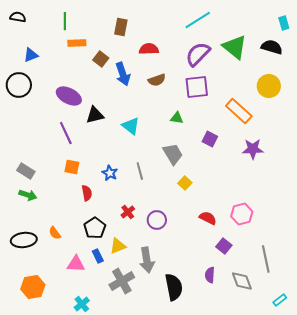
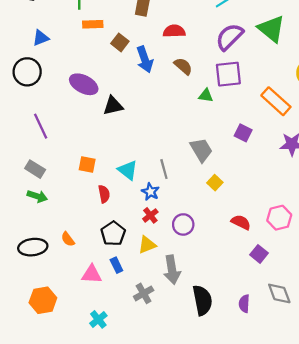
brown semicircle: (157, 80) -> (183, 66), turned -120
green triangle: (177, 118) -> (206, 96), moved
cyan triangle: (131, 126) -> (128, 170), moved
purple line: (66, 133) -> (41, 126), moved
blue star: (110, 173) -> (150, 192), moved
yellow triangle: (118, 246) -> (147, 245), moved
purple semicircle: (210, 275) -> (244, 304), moved
gray cross: (122, 281) -> (144, 293), size x0.7

